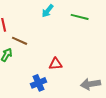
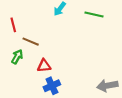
red triangle: (56, 64) -> (44, 66), moved

